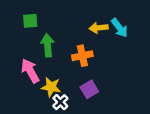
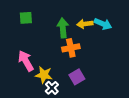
cyan arrow: (119, 28) -> (103, 24), turned -30
green arrow: (48, 45) -> (63, 28), moved

